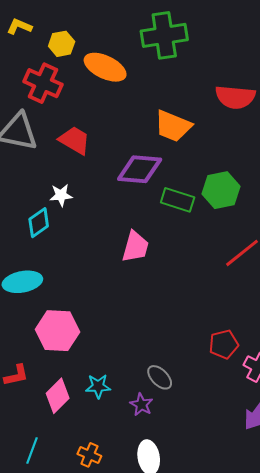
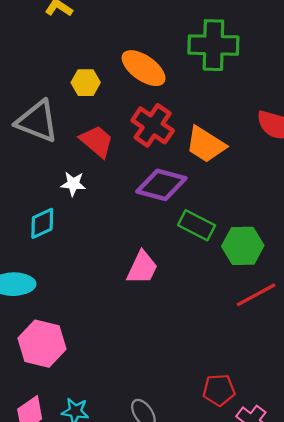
yellow hexagon: (62, 44) -> (86, 83), moved
red cross: (43, 83) -> (153, 125), moved
green hexagon: (221, 190) -> (243, 246), moved
white star: (61, 195) -> (73, 184), moved

